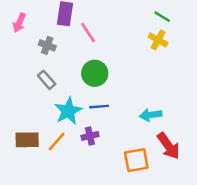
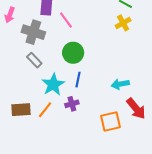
yellow cross: (158, 40) -> (123, 23), turned 35
gray cross: (47, 45) -> (33, 32), size x1.6
blue line: (99, 107) -> (78, 80), turned -70

